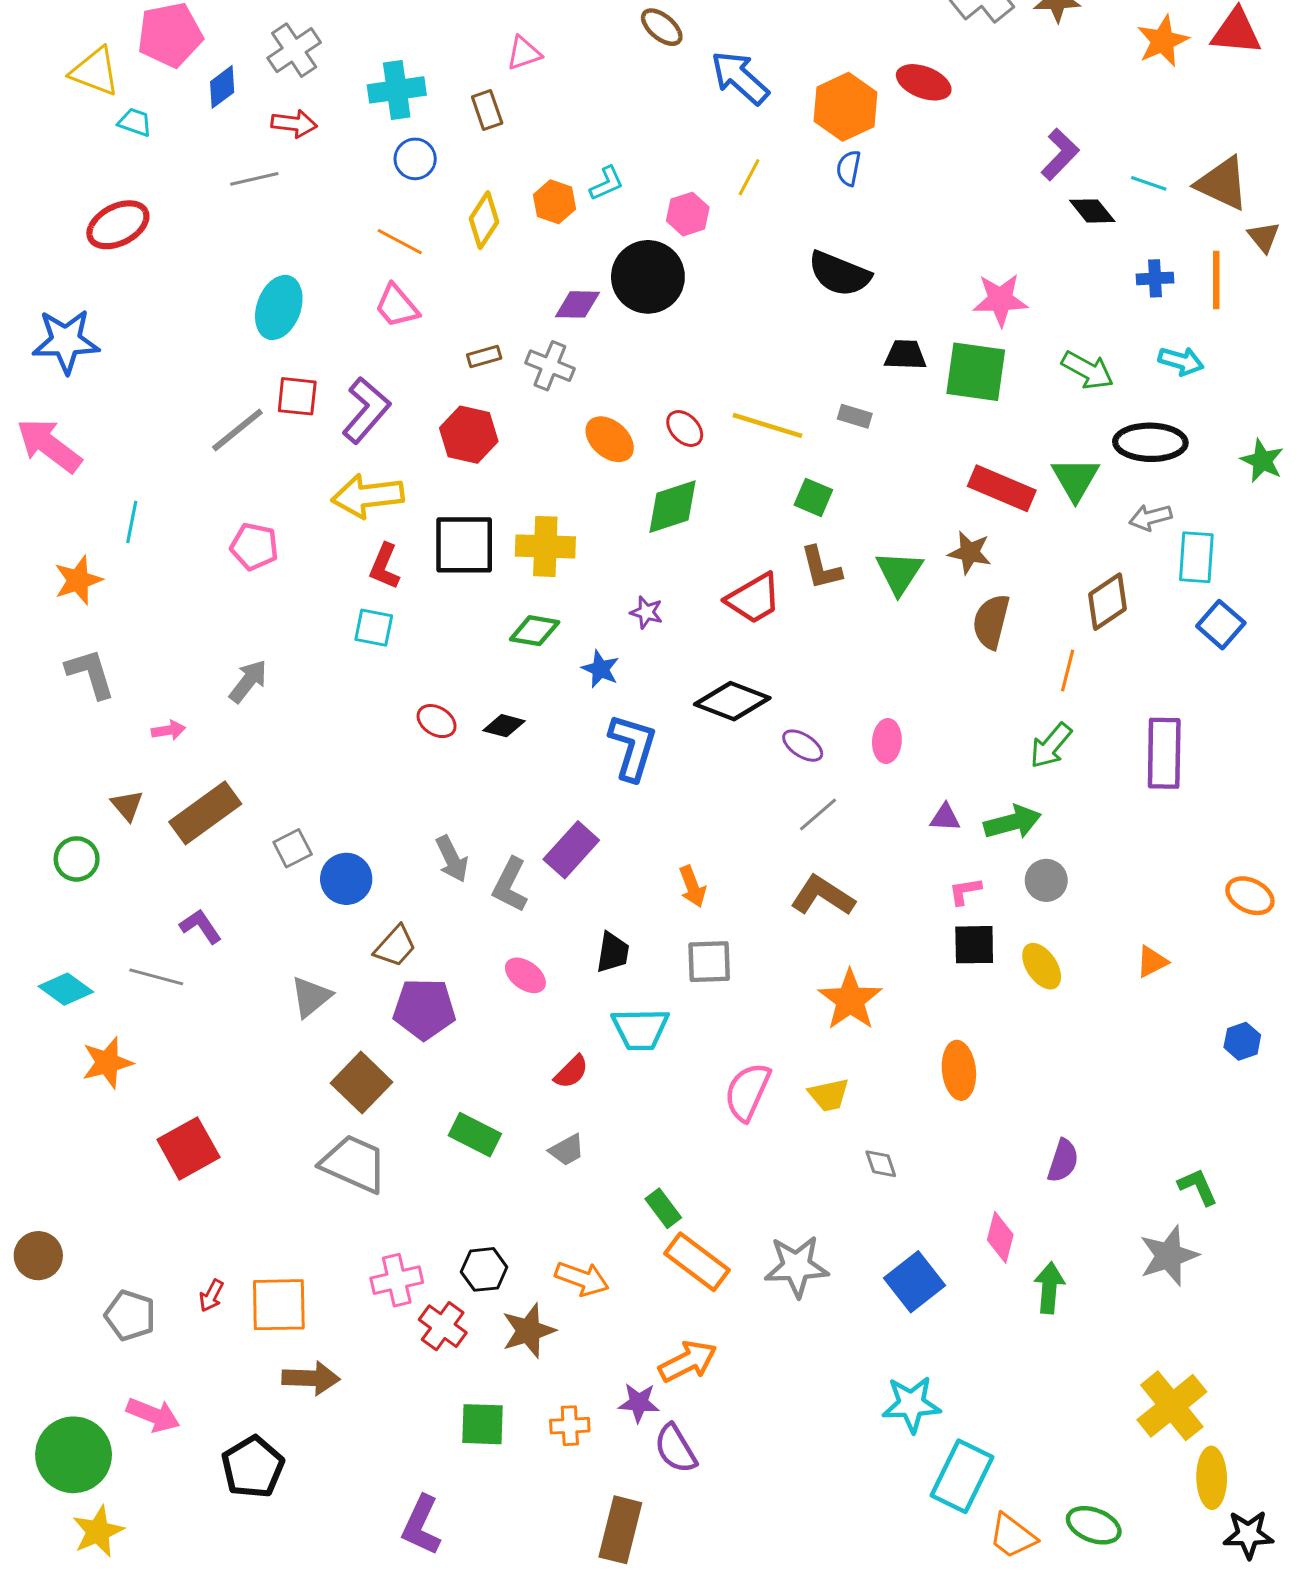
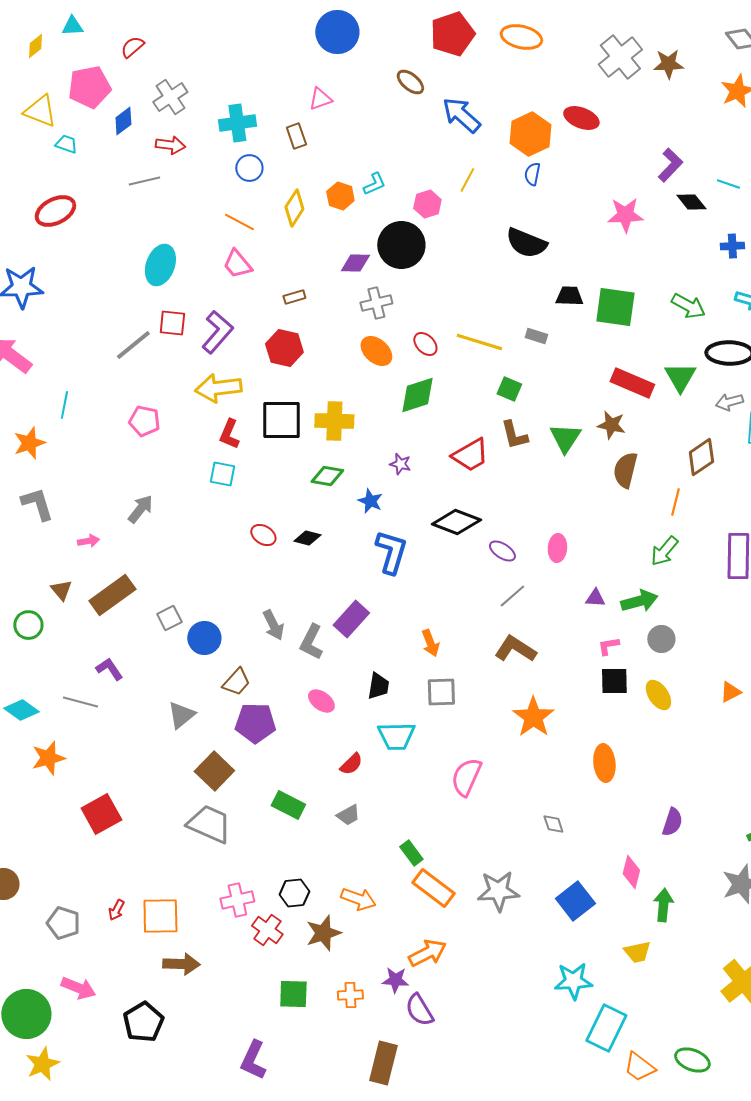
pink star: (1000, 300) -> (625, 215), moved
gray cross: (550, 366) -> (376, 303), moved, turned -36
yellow trapezoid: (829, 1095) -> (637, 952), moved

